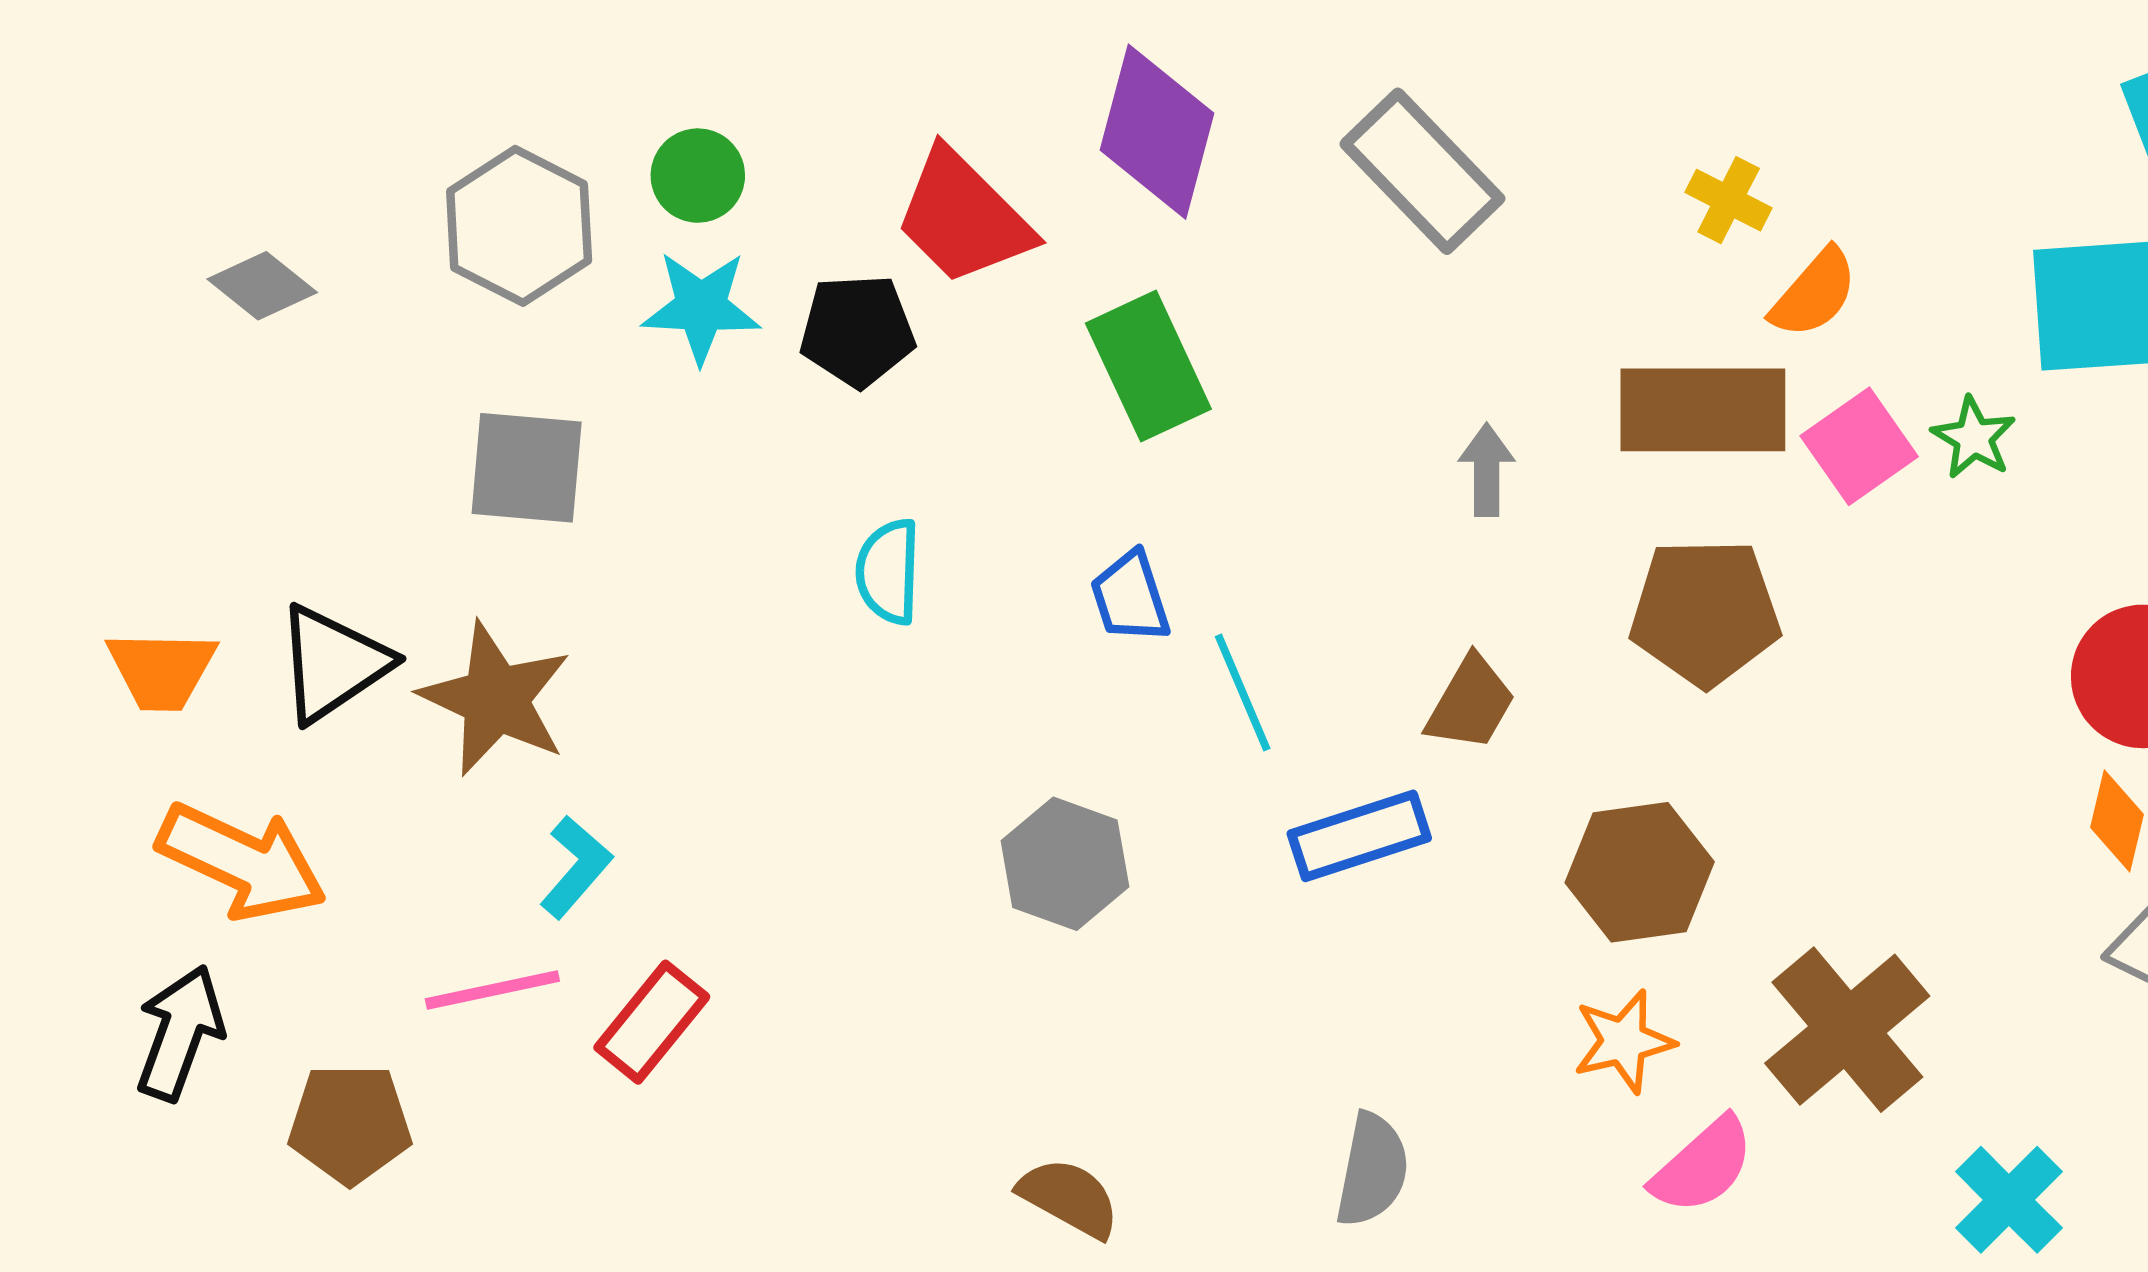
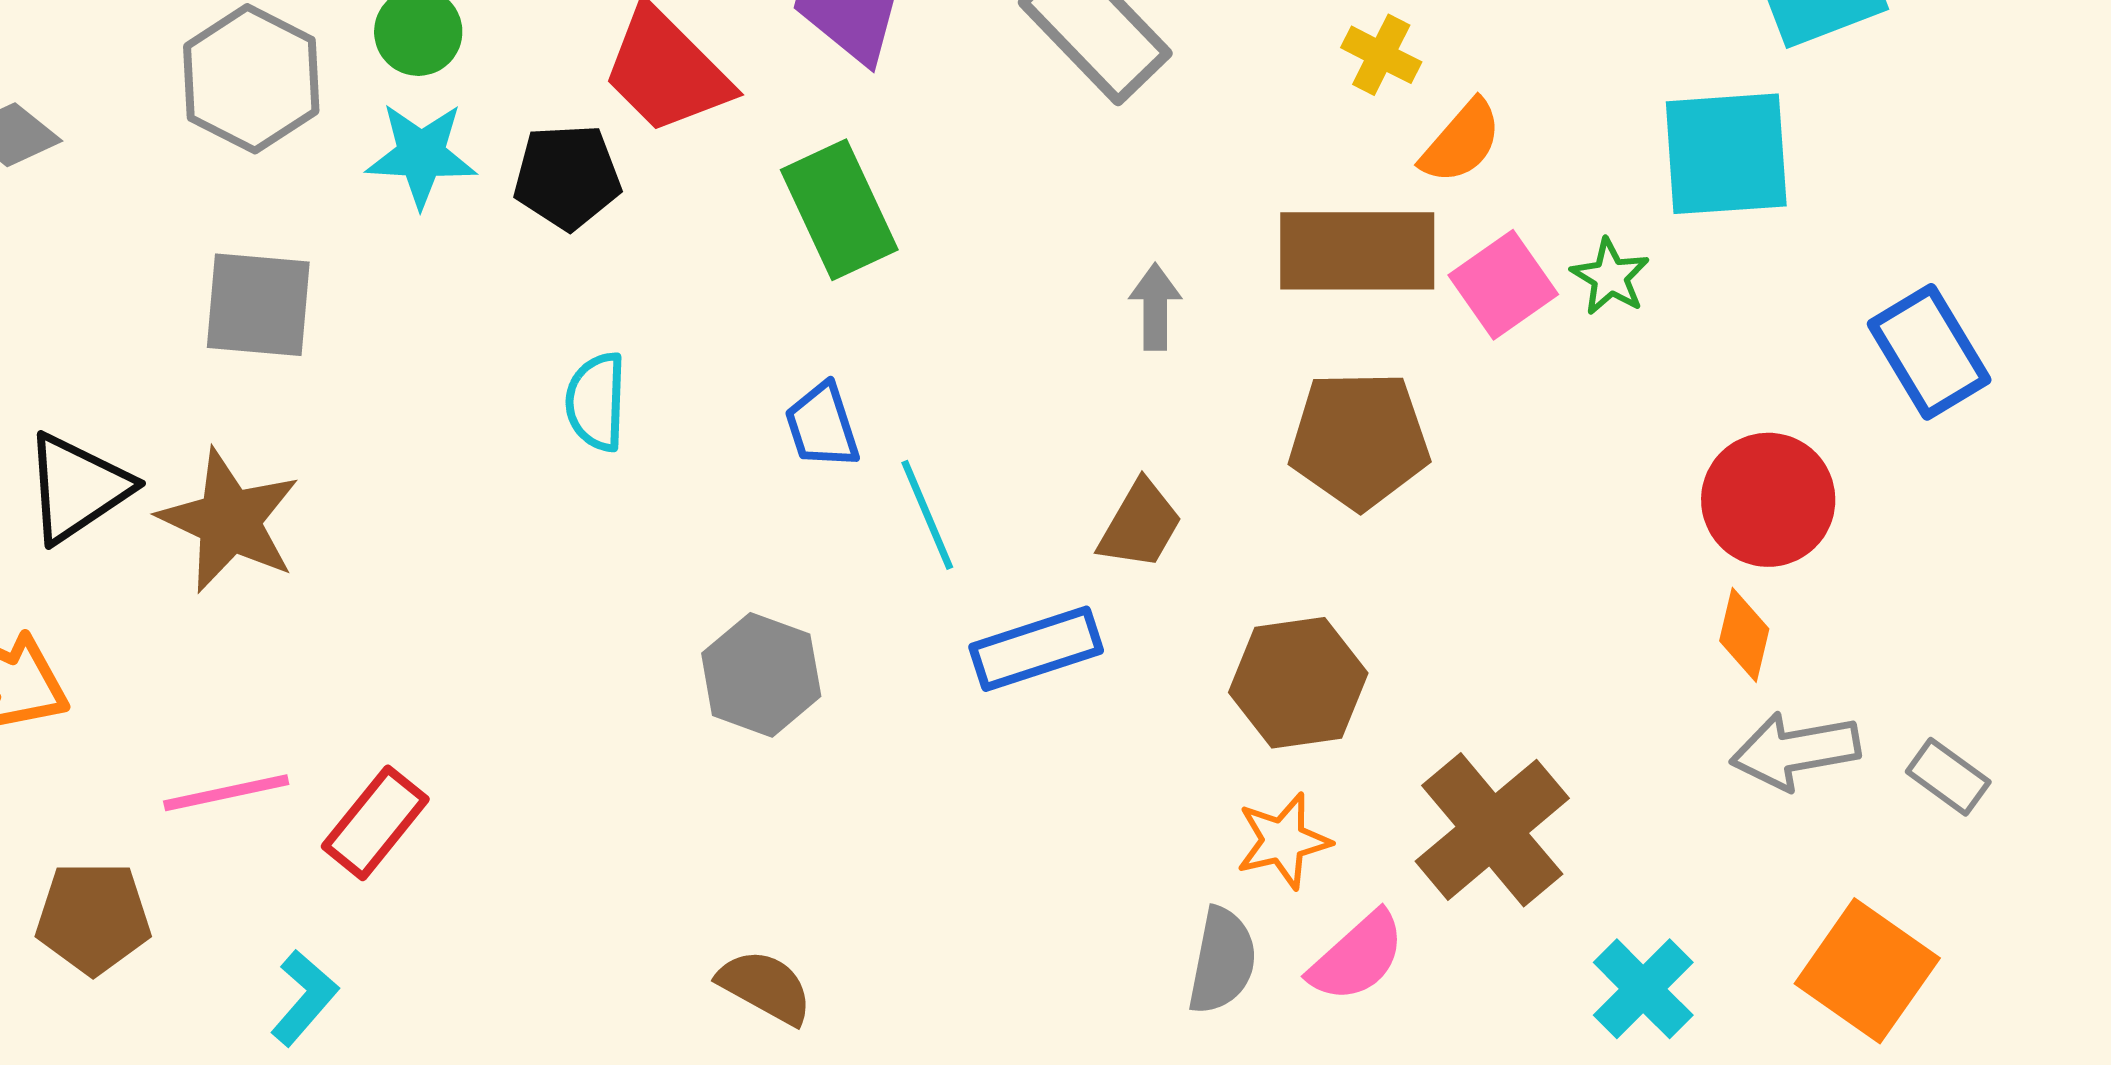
cyan L-shape: (576, 867) -> (304, 998), moved
gray semicircle: (1372, 1170) -> (1222, 961), moved

